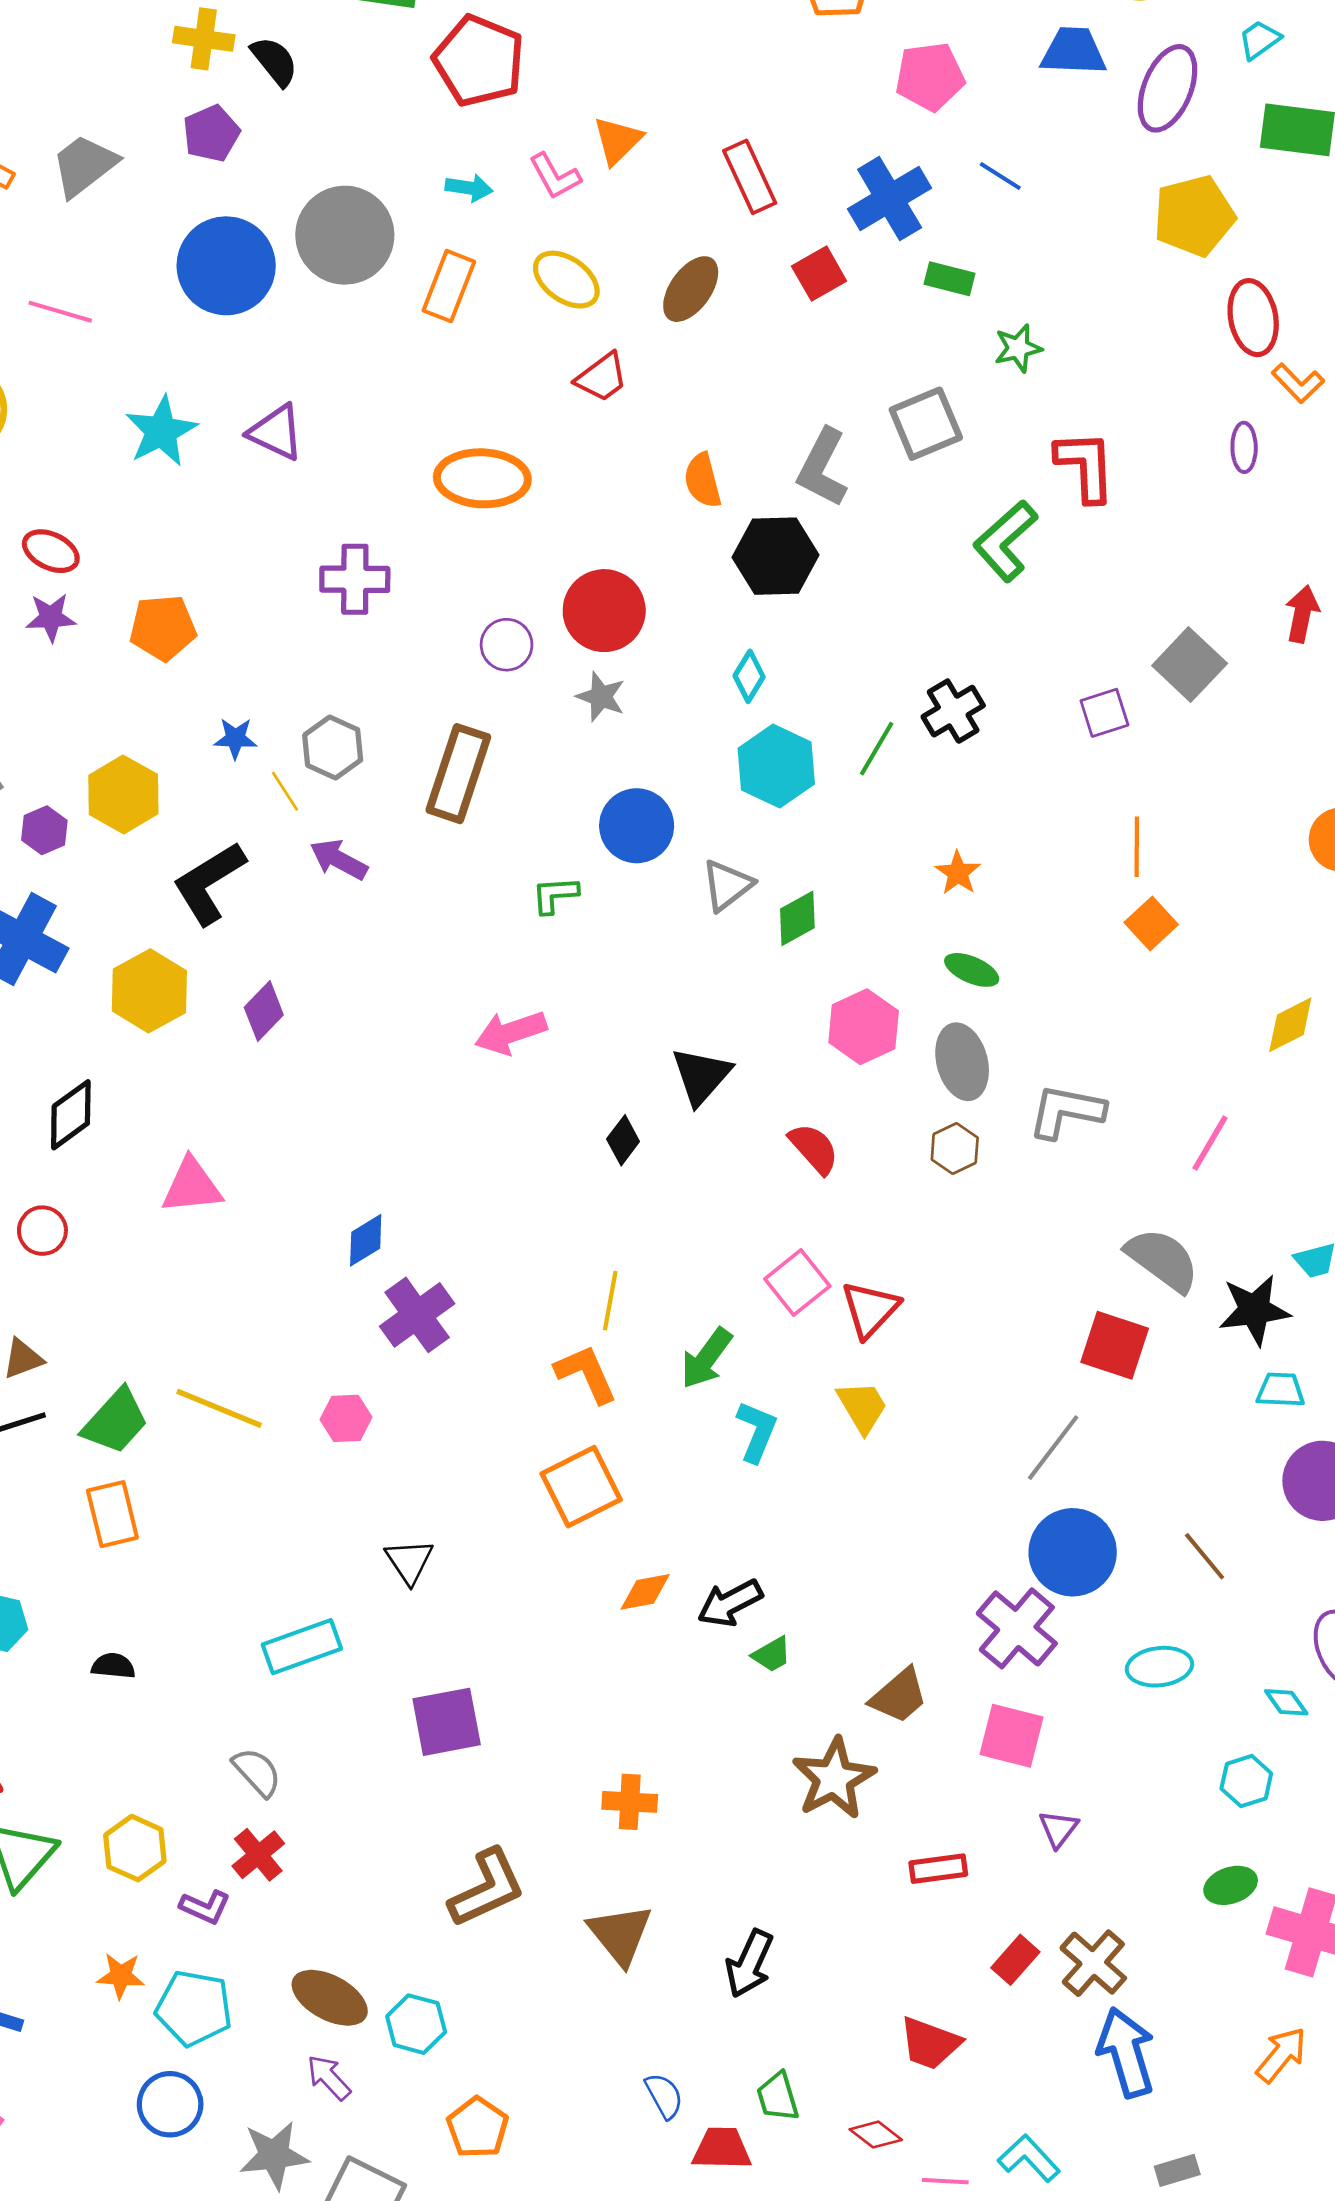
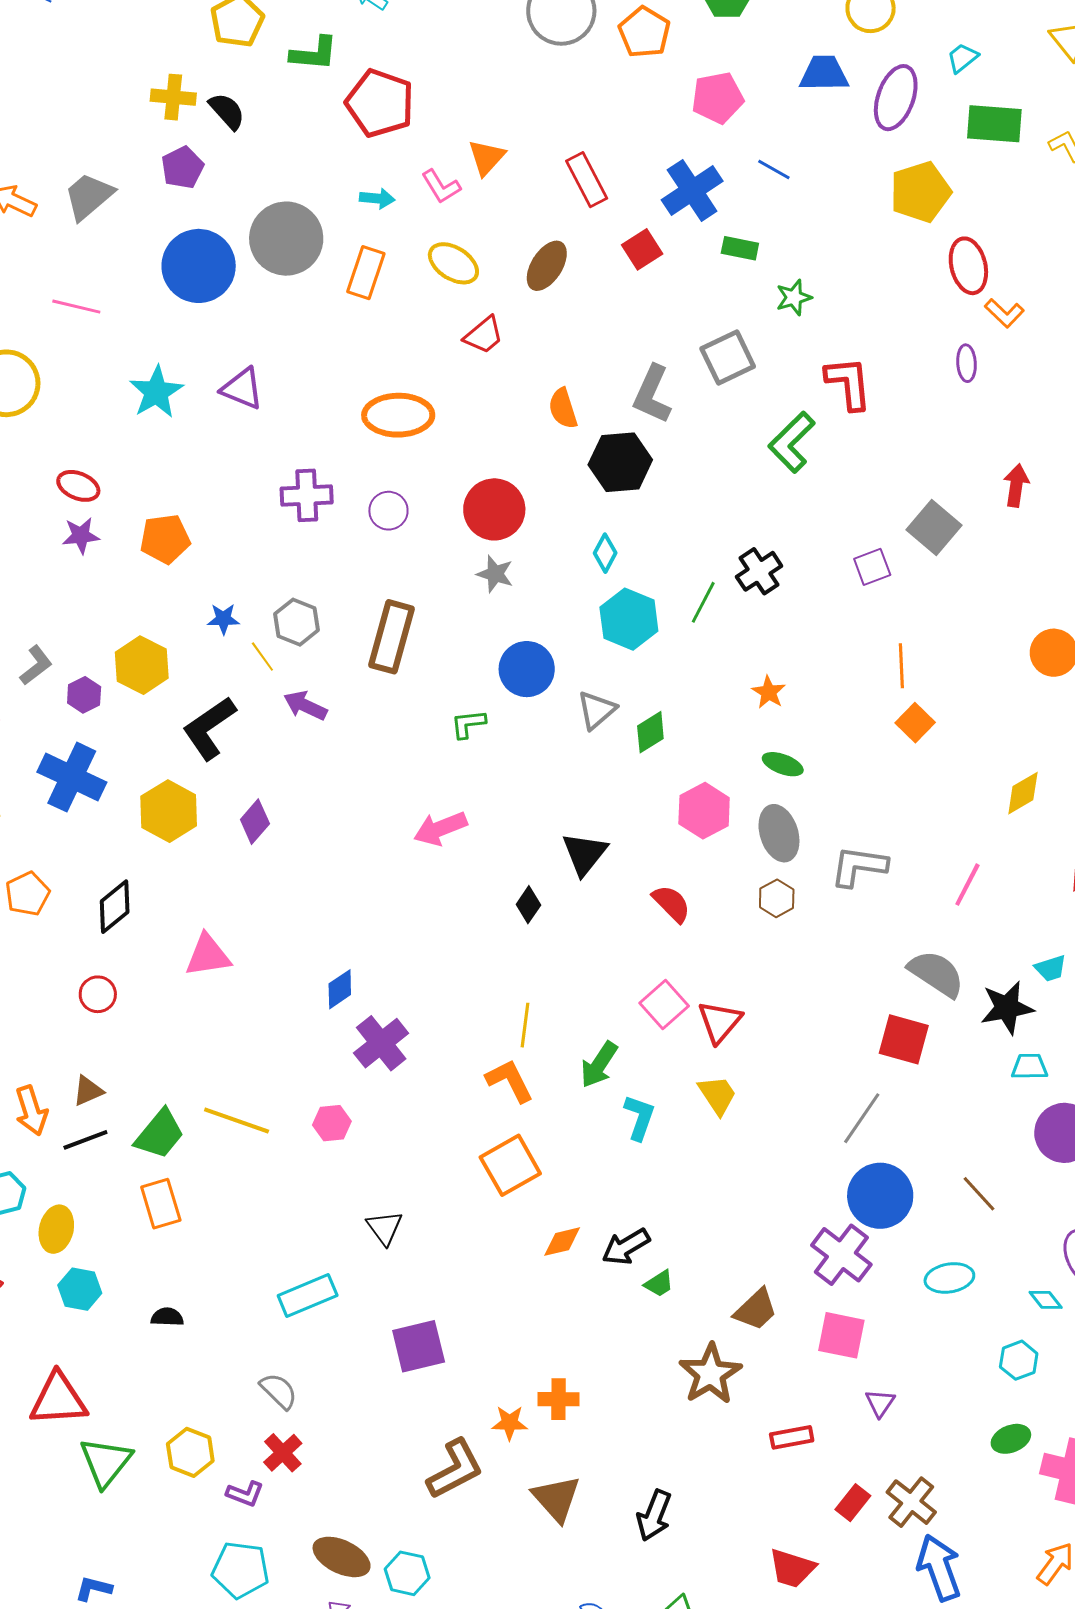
purple circle: (507, 645) -> (388, 511), moved
orange star: (121, 1976) -> (510, 1423), moved

